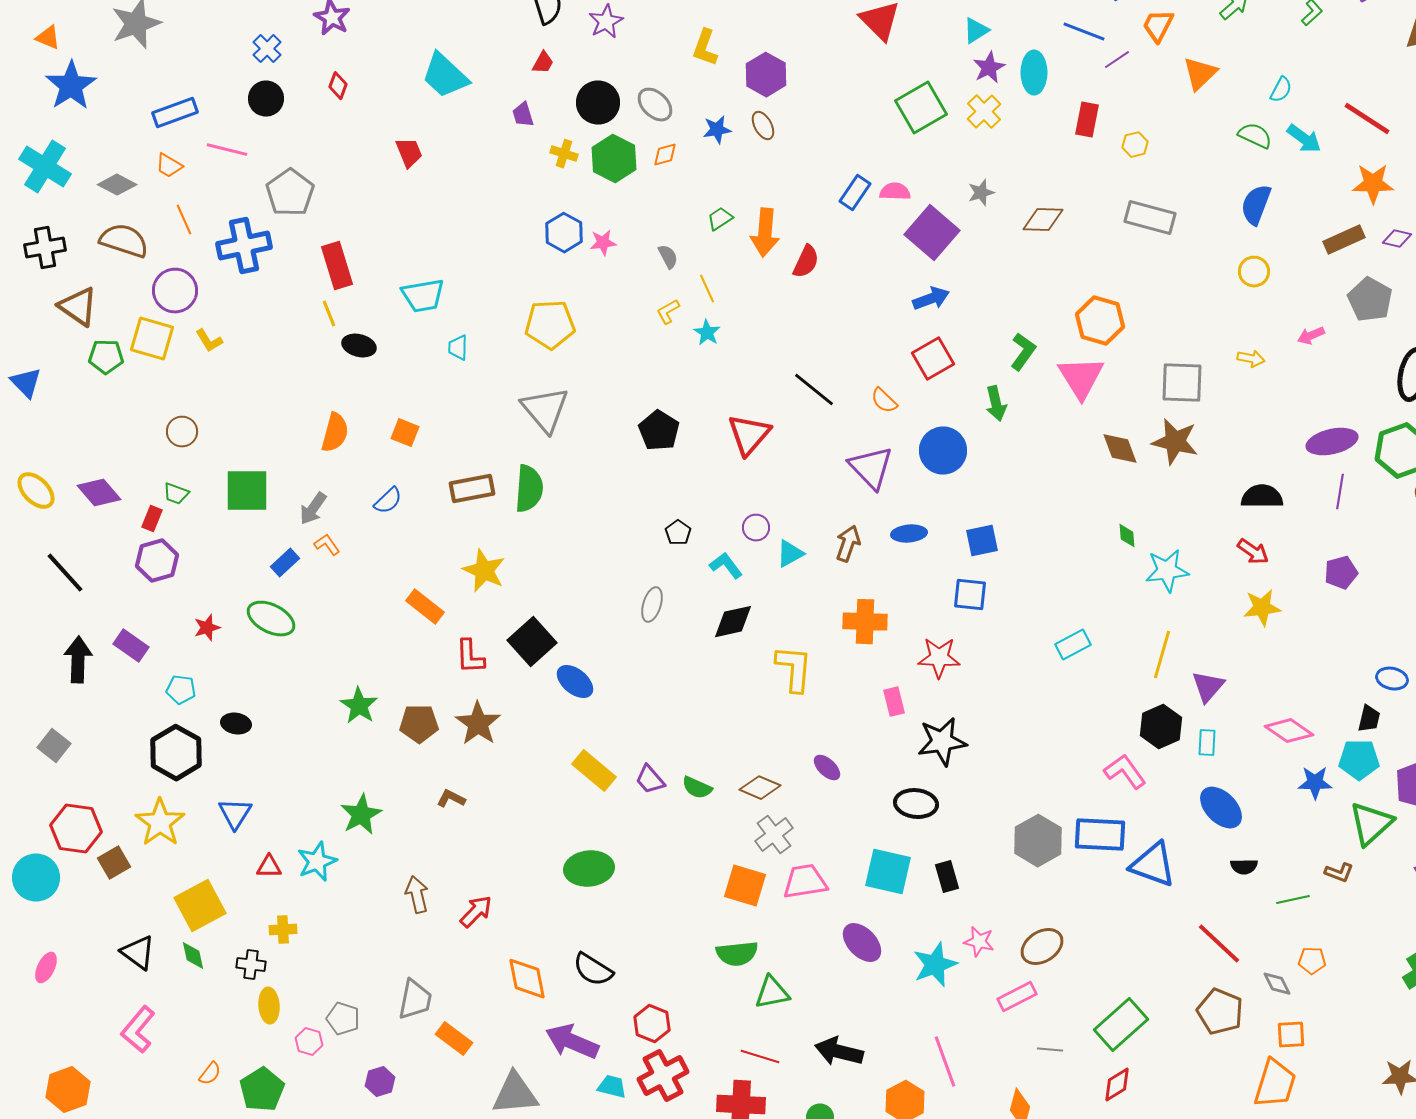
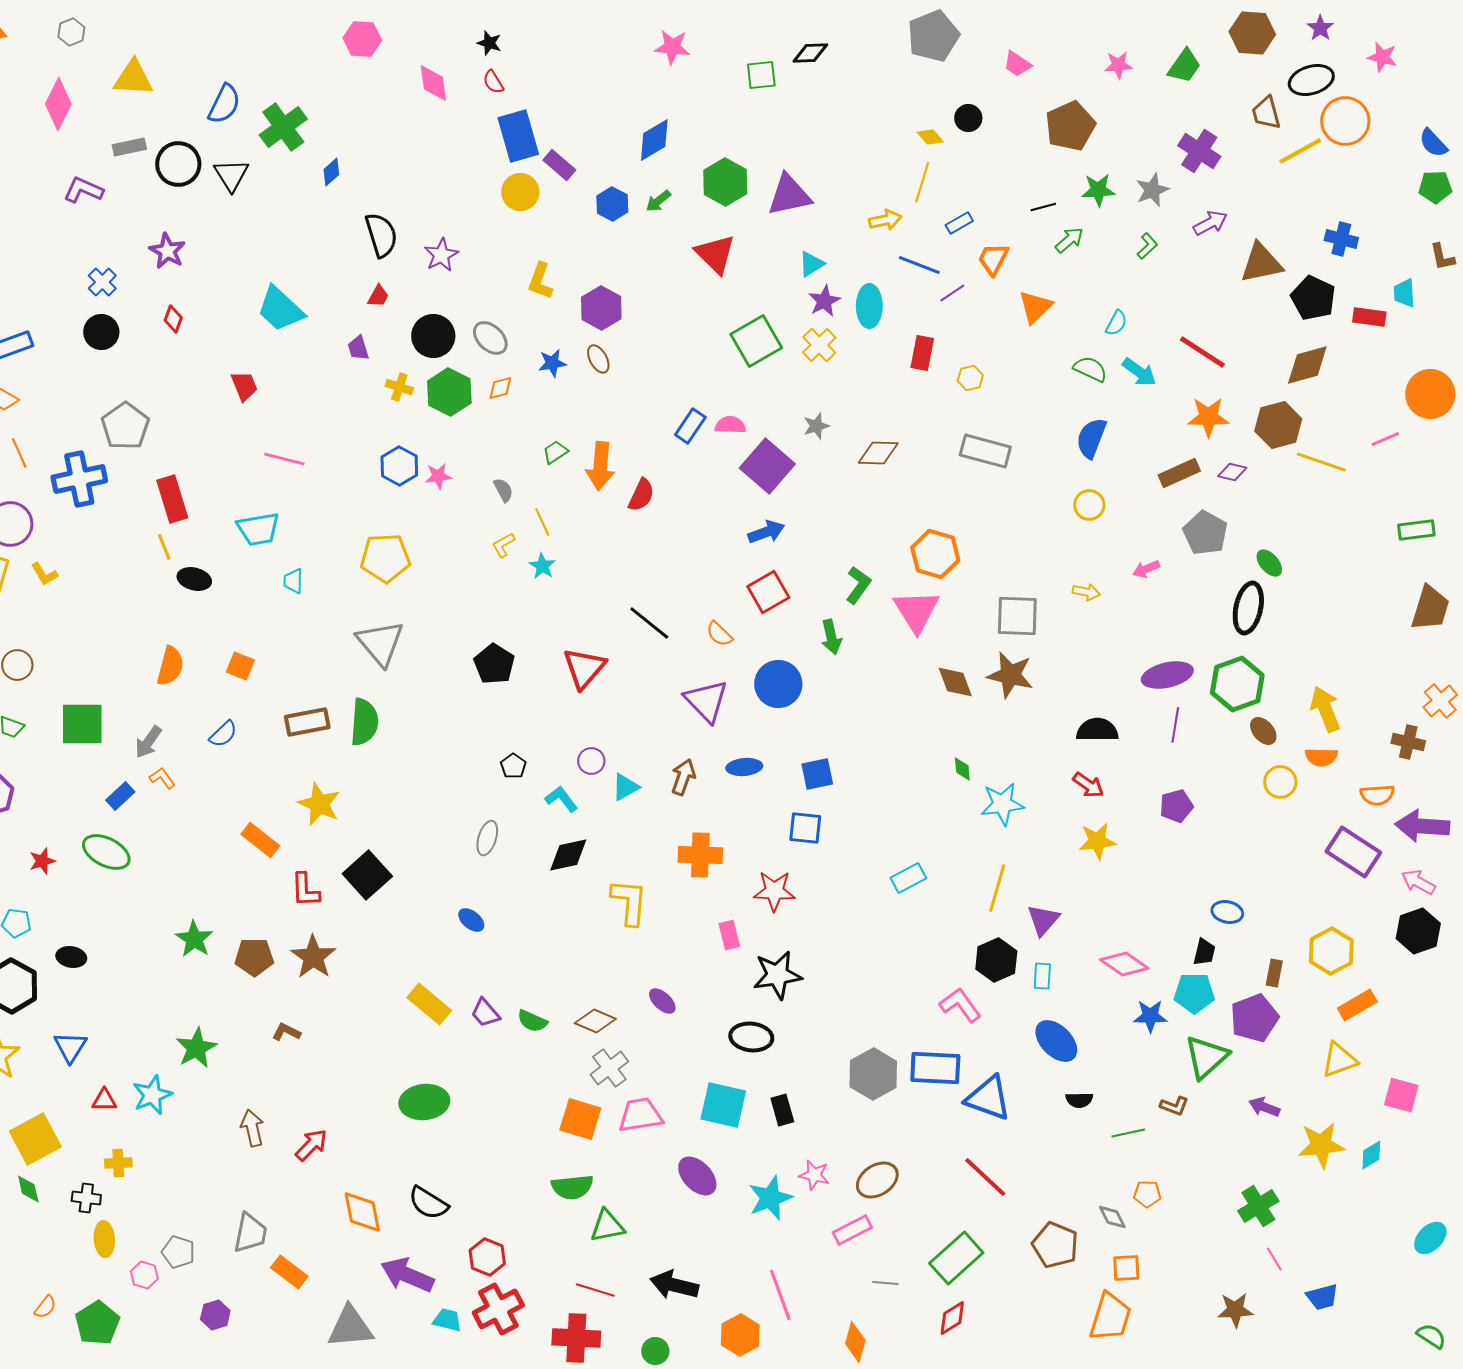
pink line: (227, 150) -> (284, 459), moved
blue ellipse: (575, 682) -> (471, 920), moved, size x0.7
red line: (1219, 944) -> (985, 1177), moved

